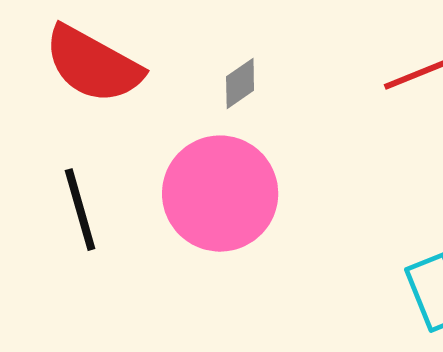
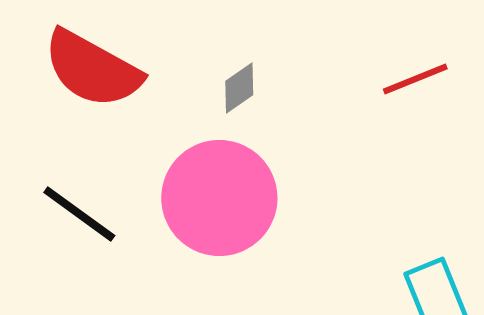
black line: (80, 210) -> (79, 214), turned -38

